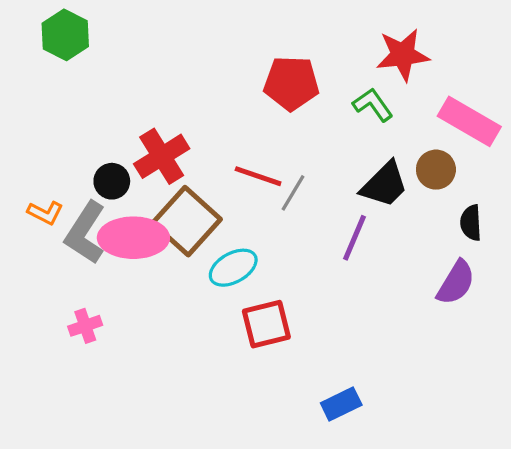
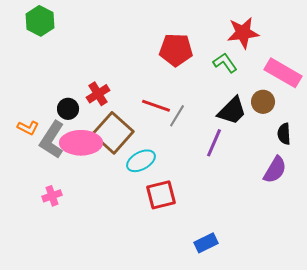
red cross: (162, 156) -> (98, 94), size x0.7

